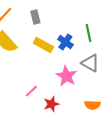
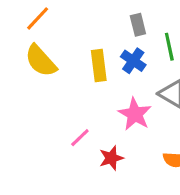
gray rectangle: (35, 17) -> (138, 25), moved
yellow rectangle: (43, 45) -> (99, 65), turned 54

